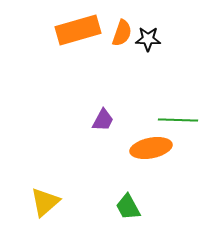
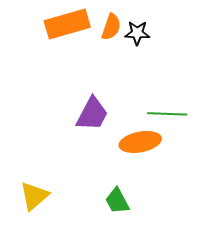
purple trapezoid: (103, 120) -> (92, 114), size x1.5

